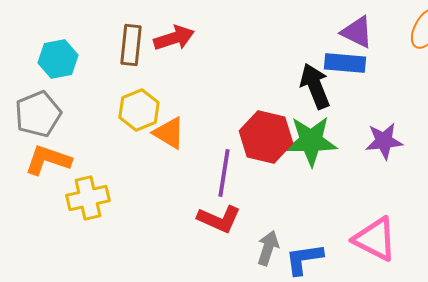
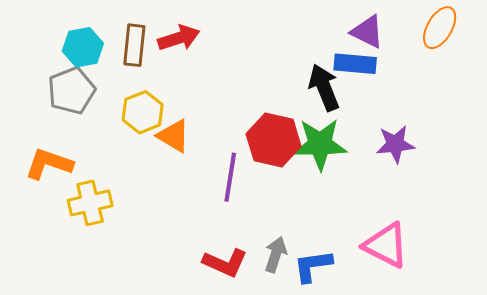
cyan hexagon: (58, 59) -> (83, 47), moved
gray pentagon: (38, 114) -> (71, 91), moved
red L-shape: (219, 219) -> (225, 263), moved

